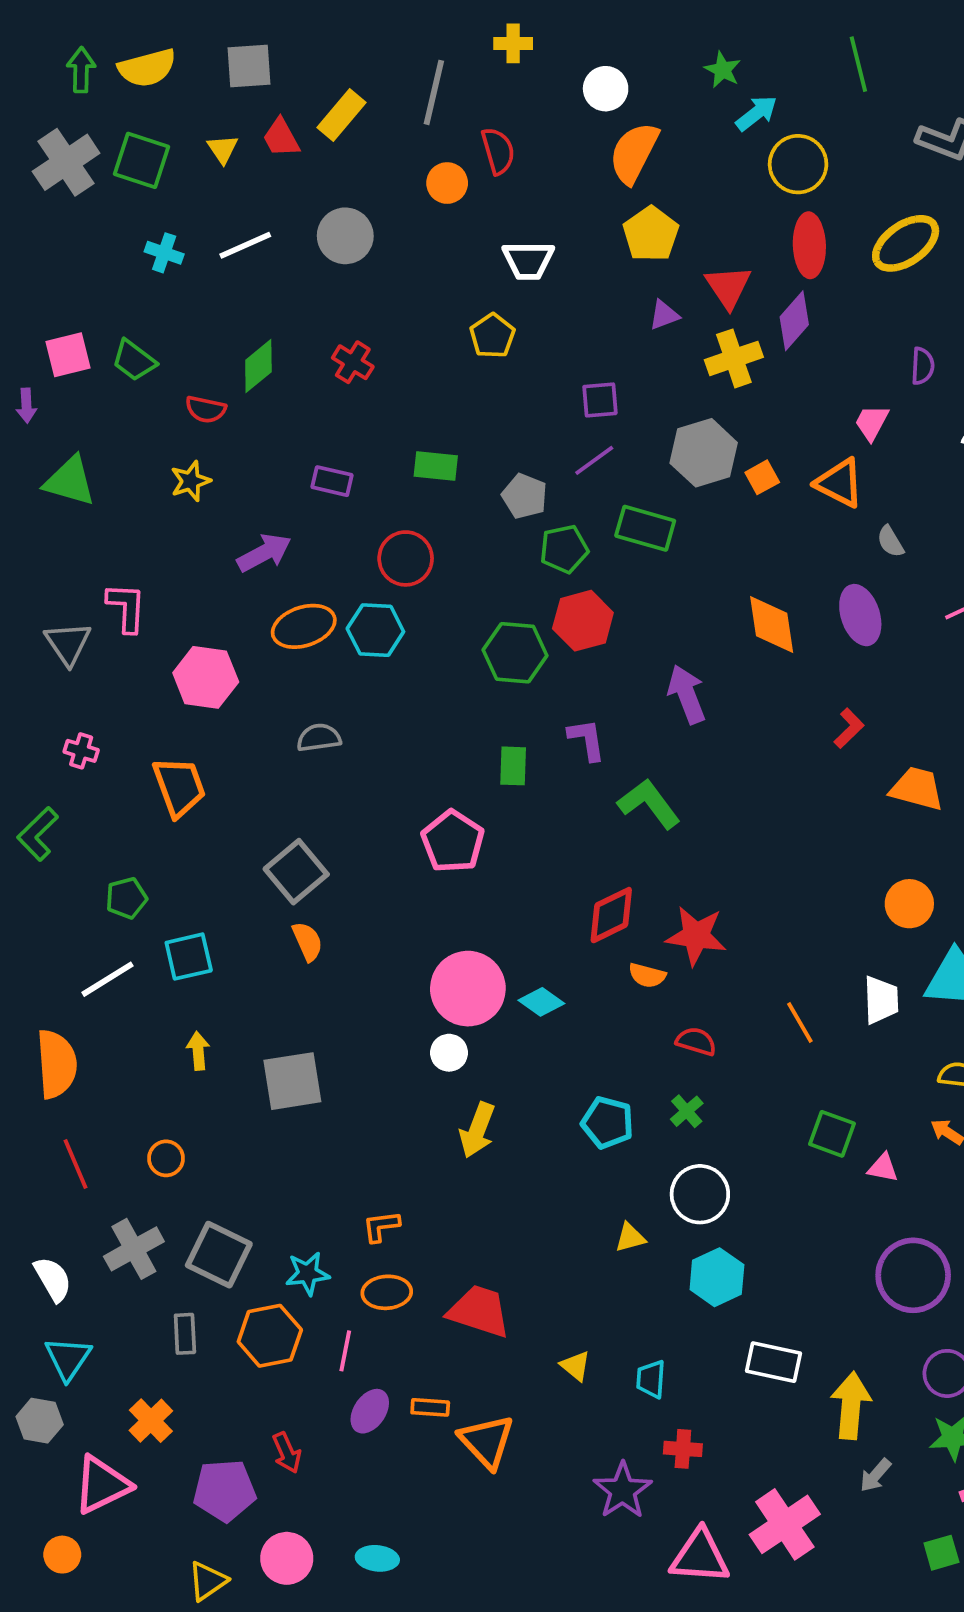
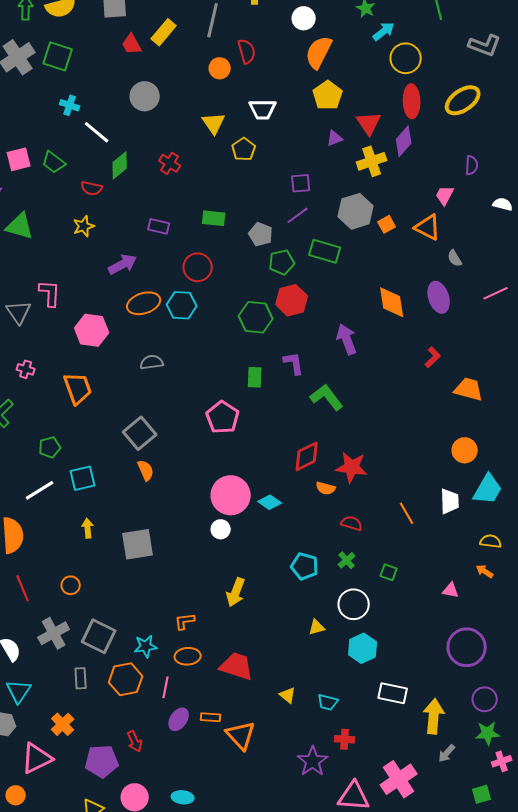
yellow triangle: (223, 149) -> (214, 123), moved, size x1.4
gray circle: (345, 236) -> (145, 96), moved
white line: (245, 245) -> (97, 132), moved, turned 64
yellow arrow: (477, 1130) -> (236, 592), moved
green square: (832, 1134) -> (389, 572), moved, size x0.7
cyan trapezoid: (651, 1379) -> (328, 702), turned -80

